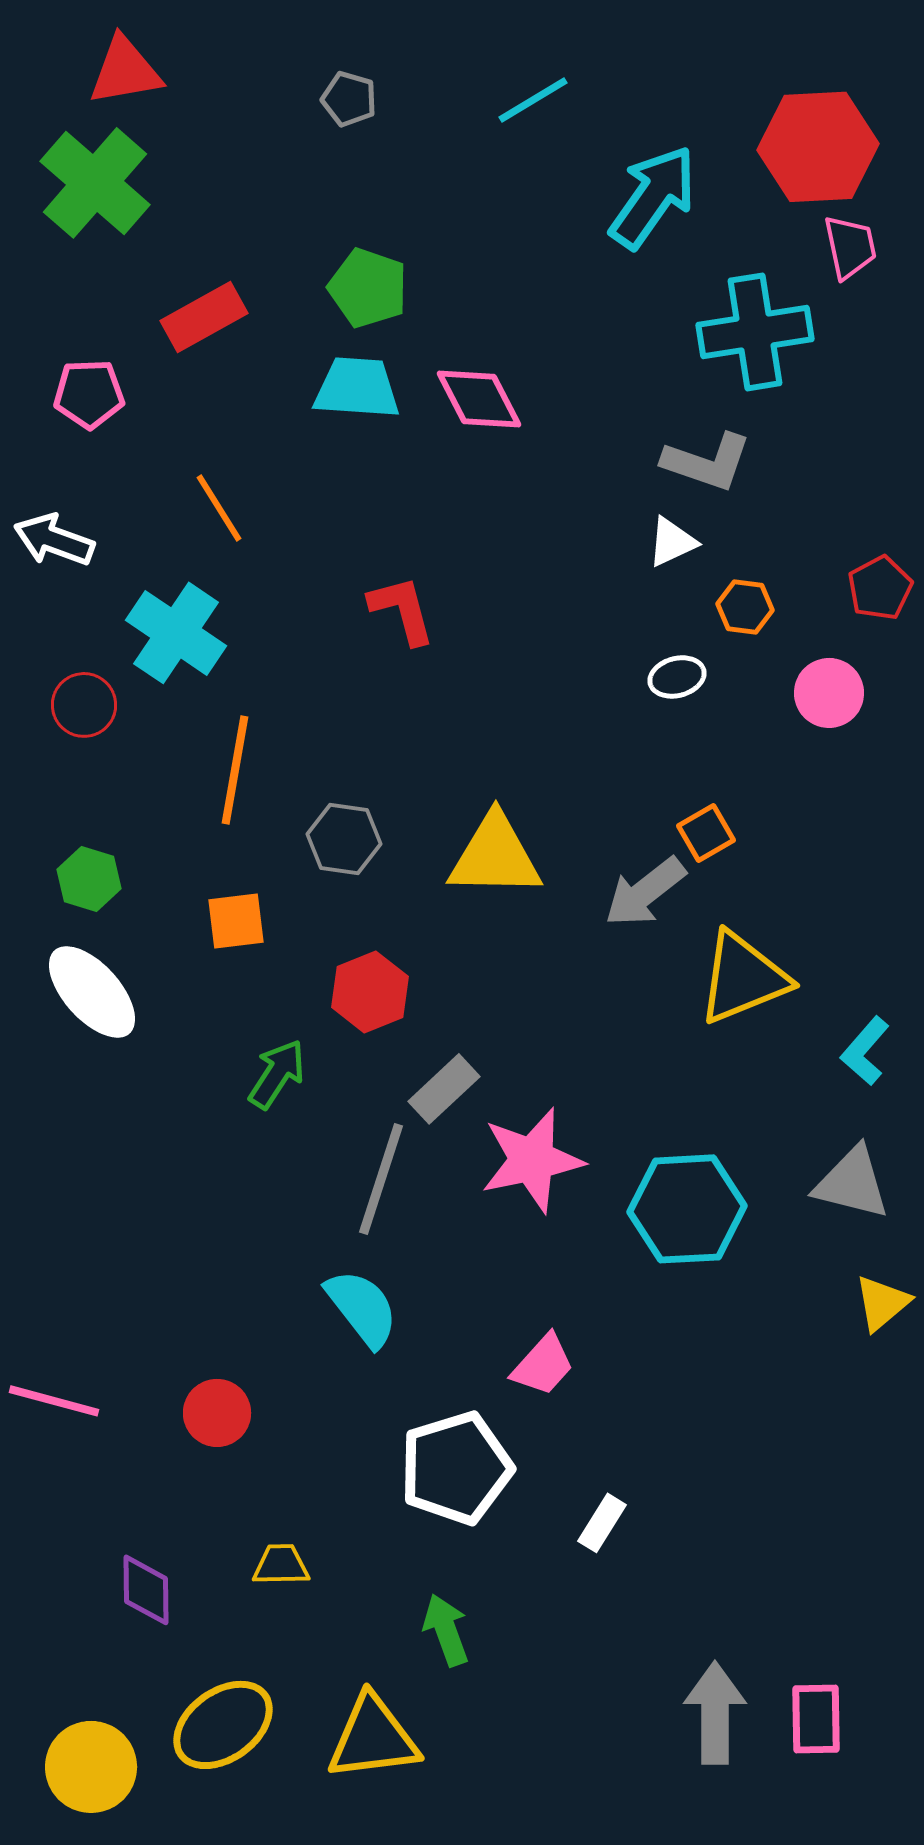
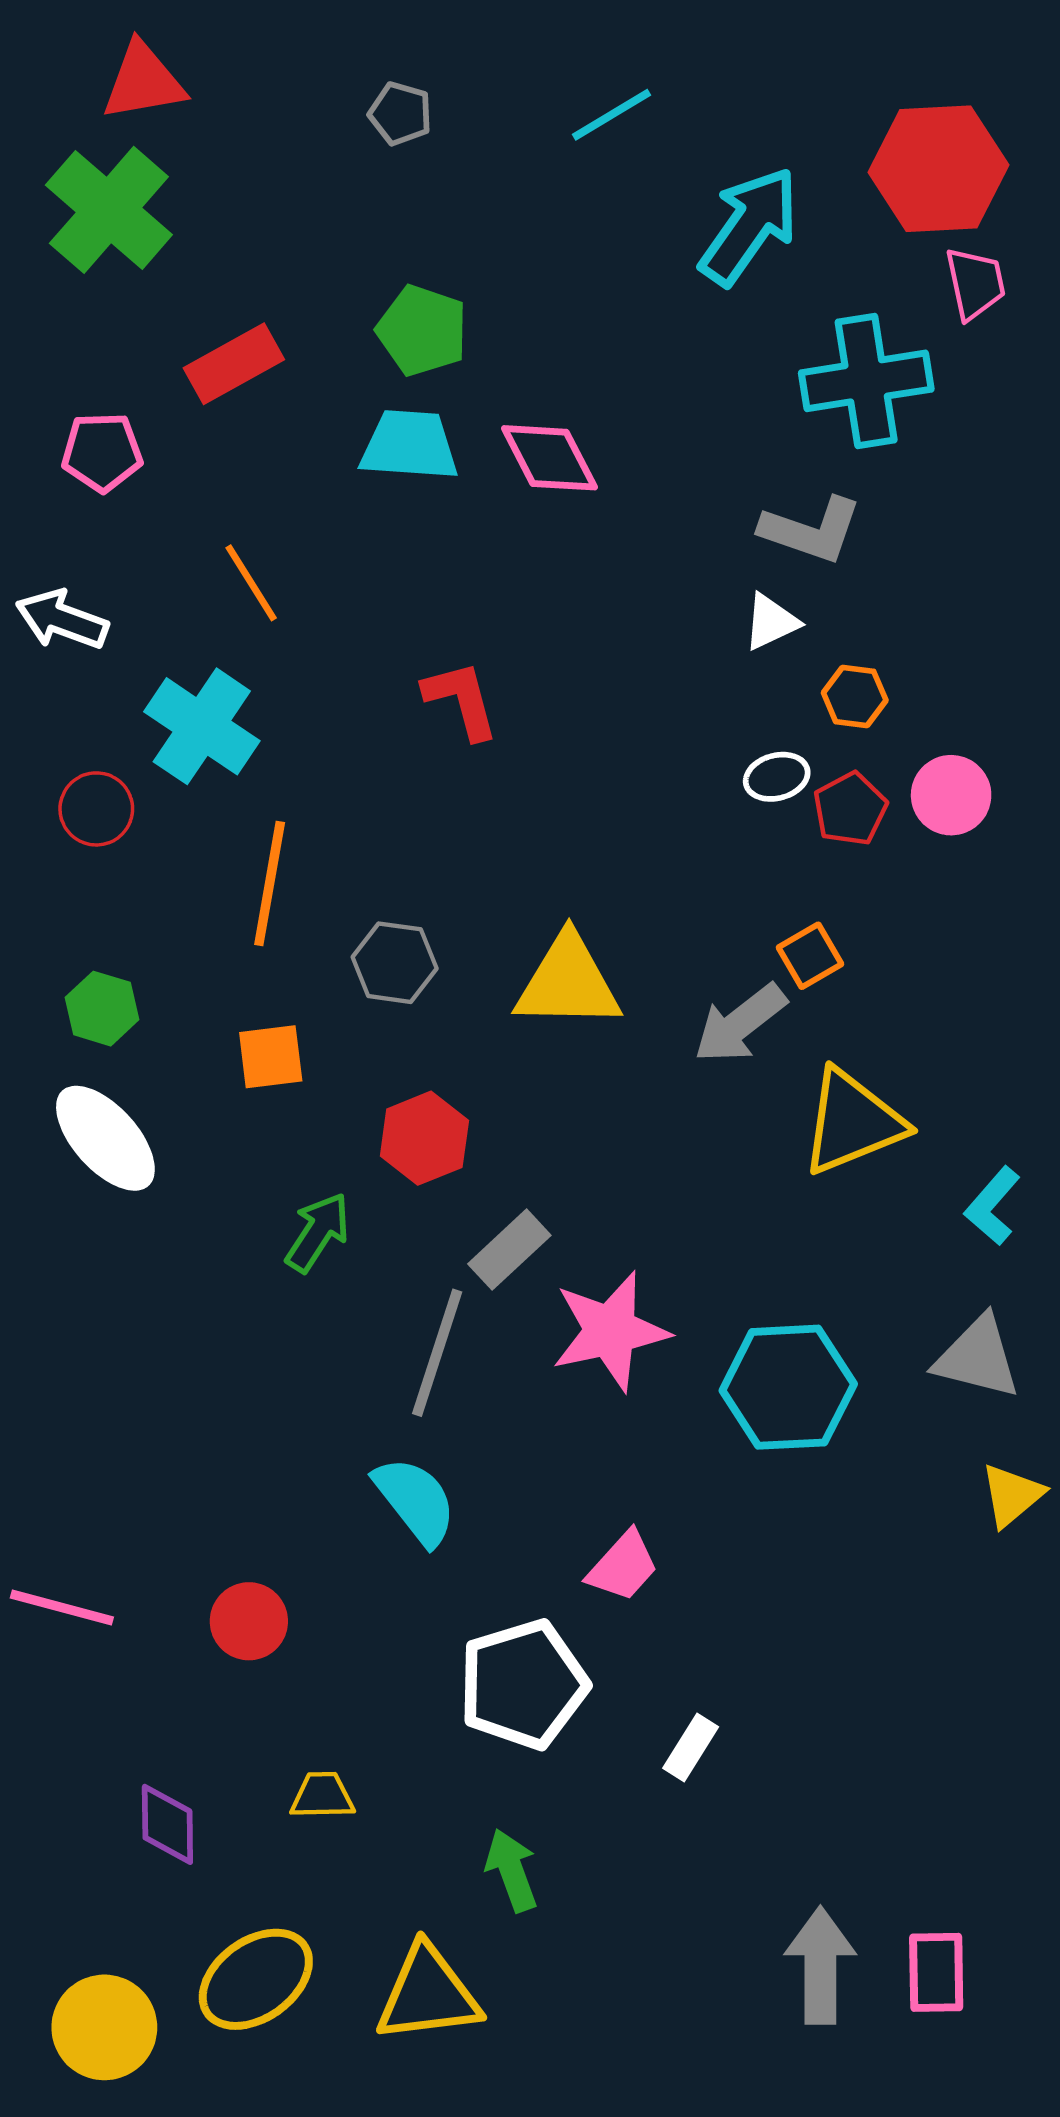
red pentagon: (880, 588) -> (850, 809), moved

